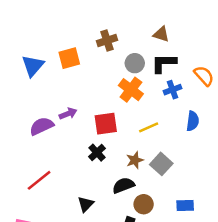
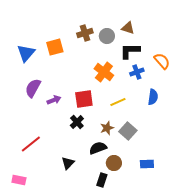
gray circle: (135, 63) -> (107, 36), moved
purple arrow: (68, 114) -> (54, 100), moved
purple semicircle: (42, 126) -> (33, 88), moved, turned -36

